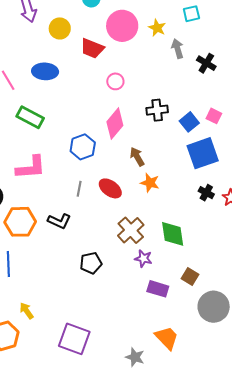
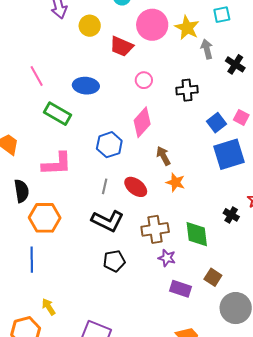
yellow star: (157, 28) -> (187, 28), size x1.4
blue ellipse: (45, 71) -> (86, 86), moved
black cross: (157, 110) -> (187, 90), moved
black cross: (206, 193) -> (231, 215), moved
black L-shape: (59, 221) -> (108, 221), moved, size x1.4
brown cross: (131, 230) -> (155, 229), turned 32

